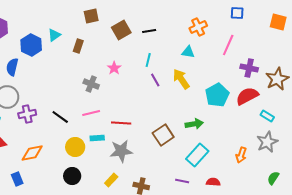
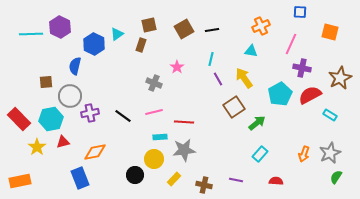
brown square: (91, 16) -> (149, 25), moved
orange square: (278, 22) -> (330, 32), moved
purple cross: (249, 68) -> (302, 68), moved
green arrow: (194, 124) -> (257, 123), turned -30
brown square: (163, 135) -> (234, 107), moved
gray star: (267, 142) -> (330, 153), moved
yellow circle: (75, 147) -> (154, 159), moved
cyan rectangle: (197, 155) -> (260, 154), size x0.7
blue rectangle: (17, 179) -> (80, 178), size x1.5
purple line: (182, 181) -> (236, 180), moved

